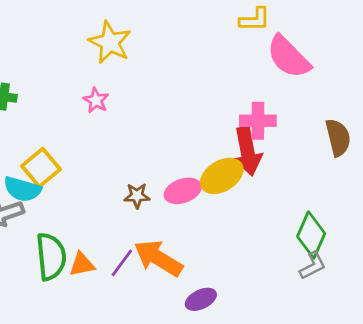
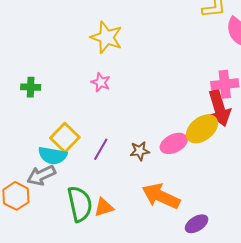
purple line: (122, 263) -> (101, 149), moved

